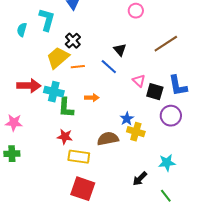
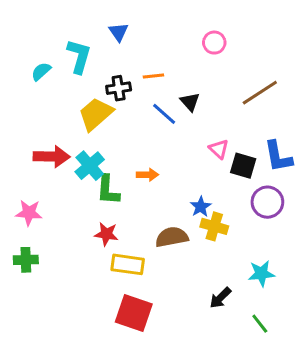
cyan semicircle: (22, 30) -> (41, 71), turned 32
black cross: (73, 41) -> (119, 88), turned 35
orange line: (78, 67) -> (153, 76), moved
blue line: (109, 67) -> (164, 114), moved
cyan cross: (54, 92) -> (90, 166), turned 36

